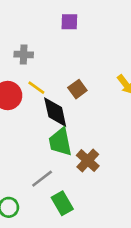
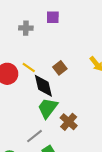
gray cross: (24, 54) -> (26, 28), moved
green trapezoid: (60, 142) -> (48, 108), turned 50

